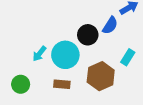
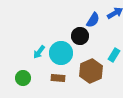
blue semicircle: (110, 25) -> (93, 20), moved

